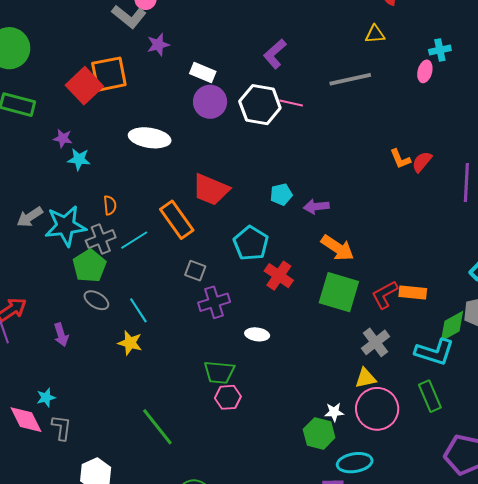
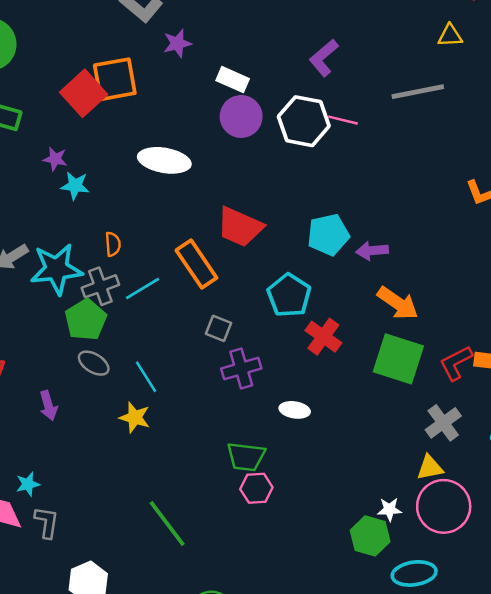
cyan pentagon: (281, 194) -> (328, 235), size x1.5

